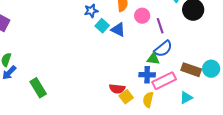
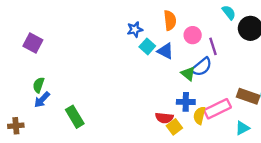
blue semicircle: (163, 49) -> (202, 67), moved
green triangle: (153, 59) -> (188, 74), moved, turned 32
blue cross: (147, 75) -> (186, 102), moved
yellow semicircle: (148, 100) -> (199, 116), moved

